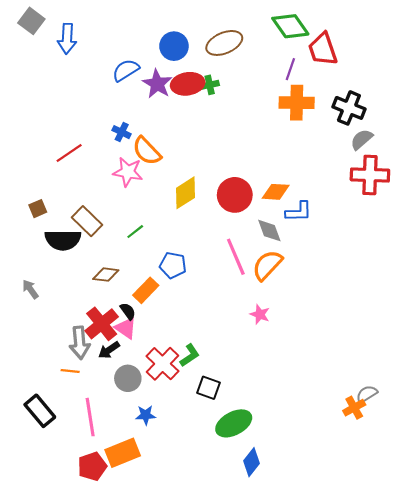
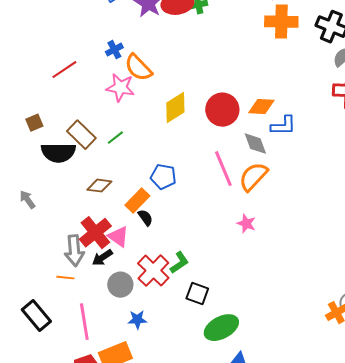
blue cross: (122, 132) -> (114, 50), turned 36
green line: (135, 232) -> (115, 138), moved
black semicircle: (128, 311) -> (145, 218), moved

